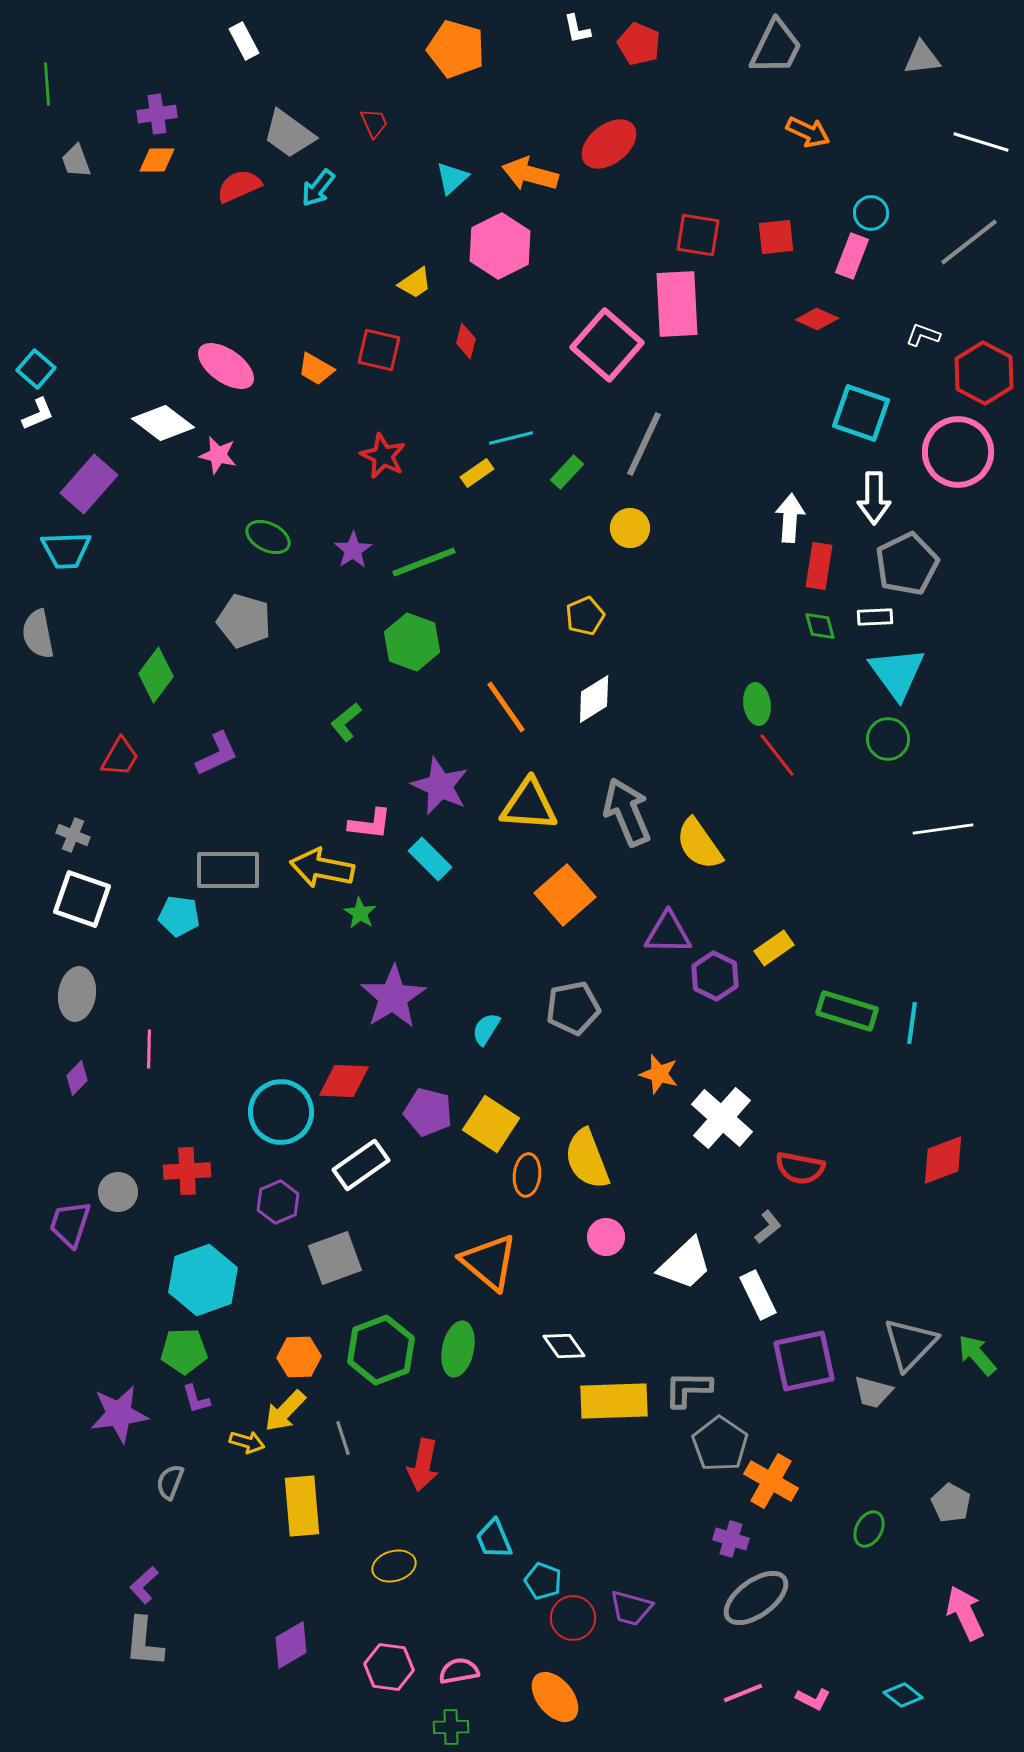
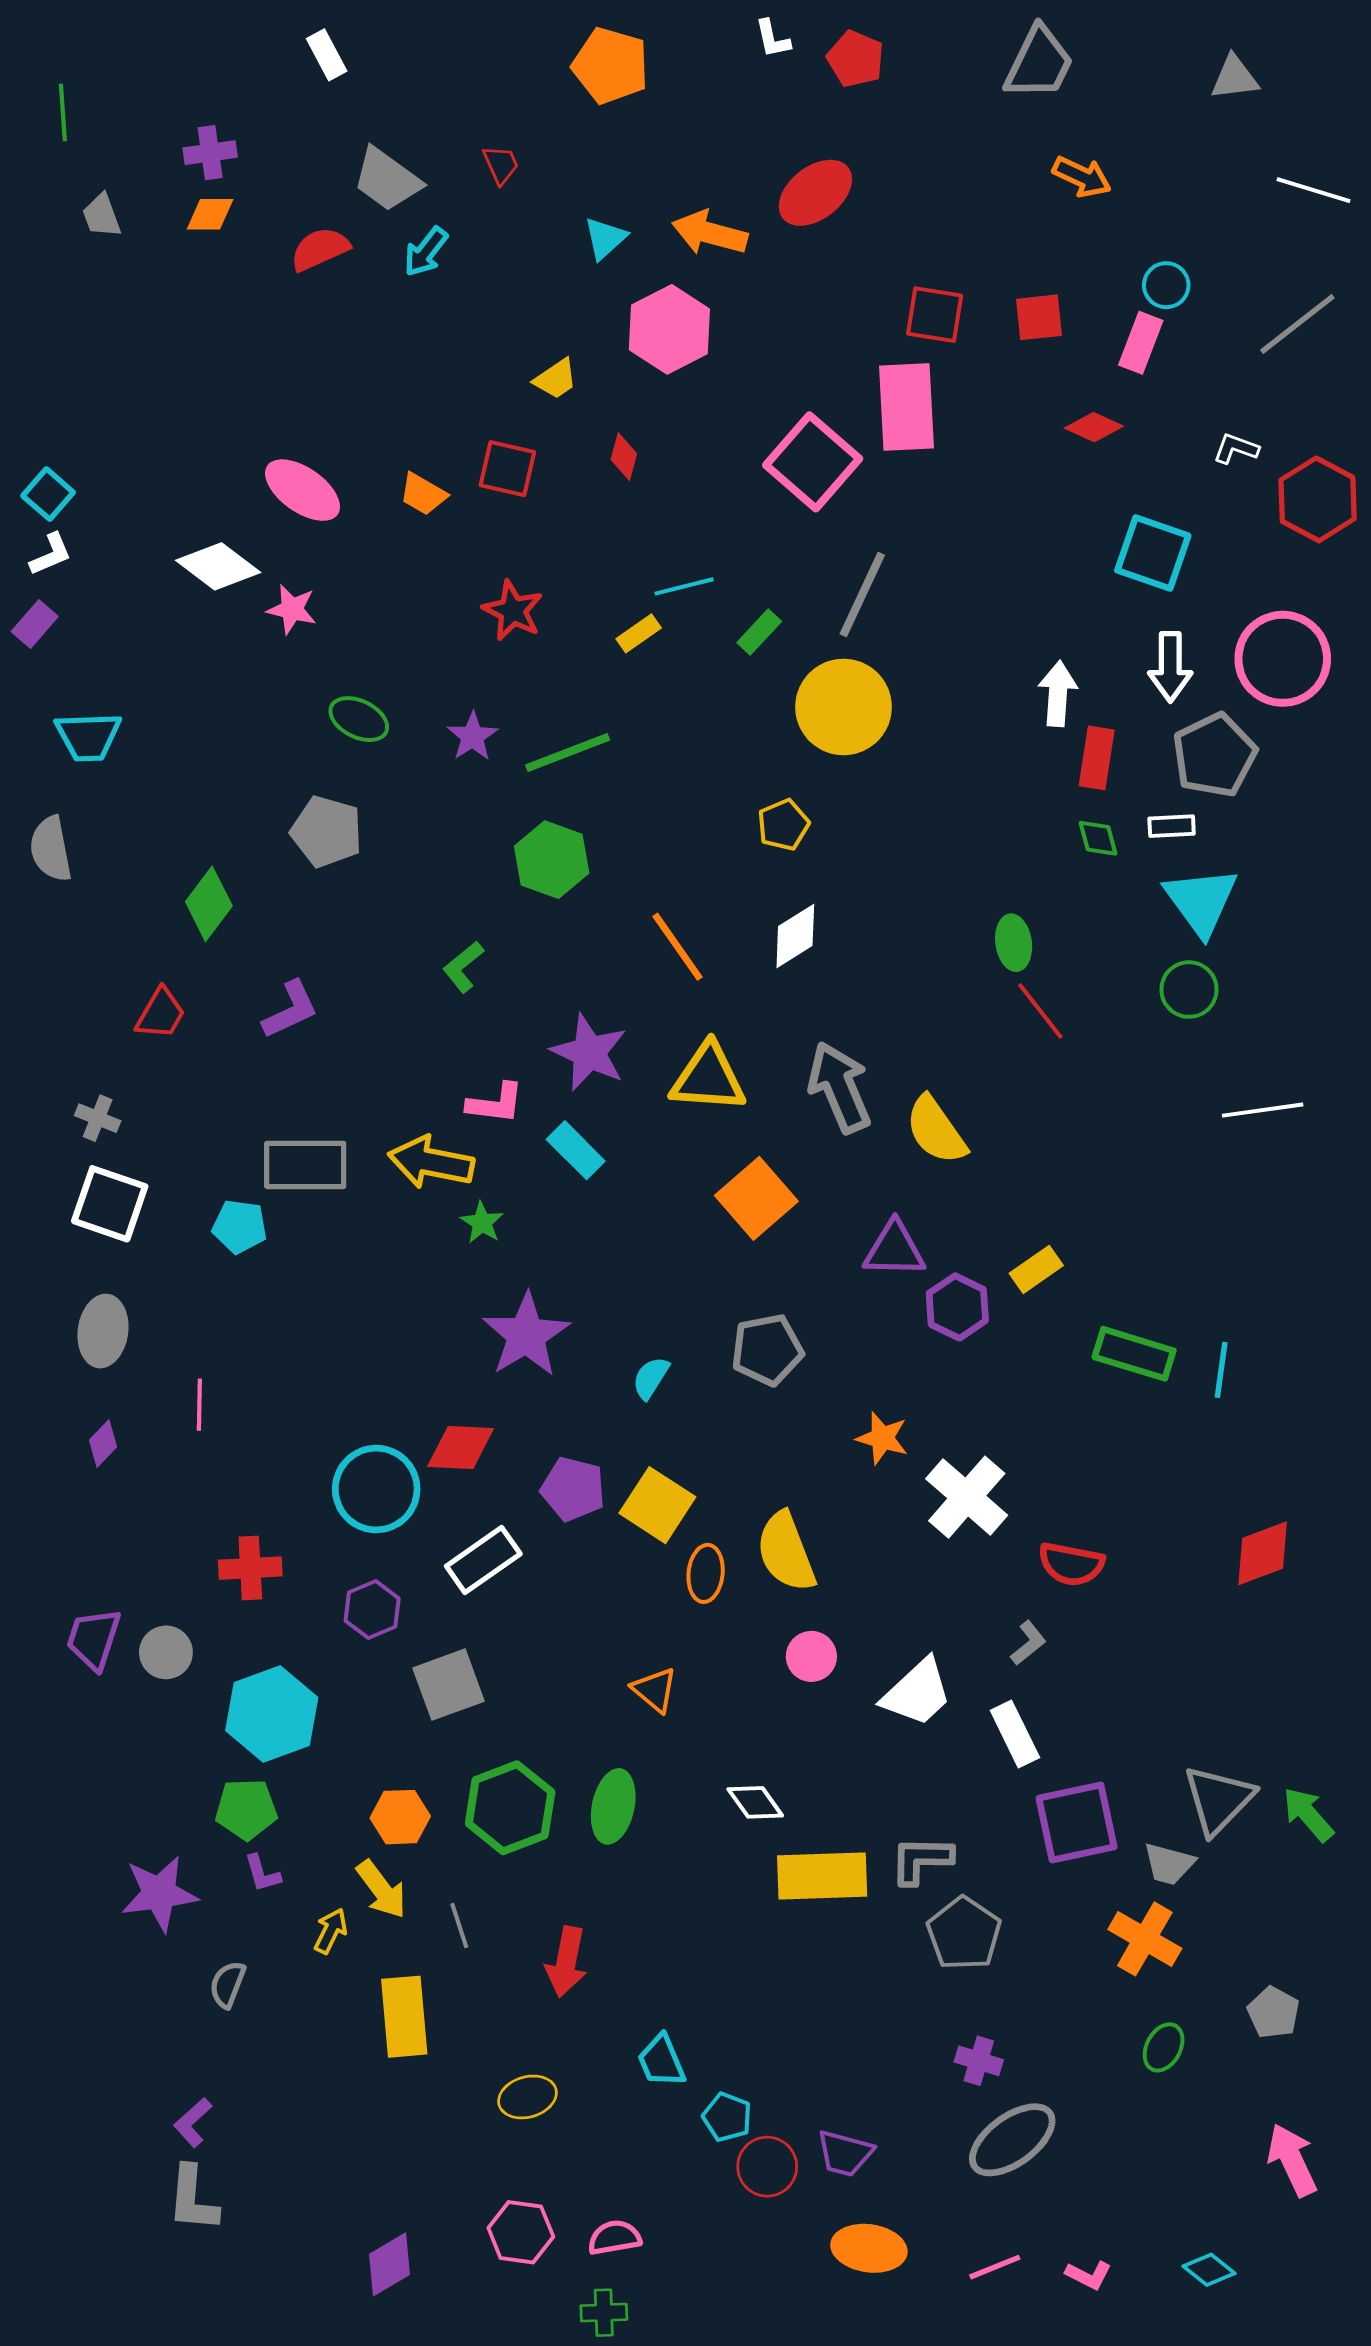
pink circle: (958, 452) -> (1283, 659), moved
purple rectangle: (89, 484) -> (35, 624), moved, size x0.6
yellow circle: (630, 528) -> (844, 707), size x1.8
gray circle: (118, 1192) -> (166, 1652), moved
orange triangle: (489, 1262) -> (655, 1690), size x0.6
yellow arrow: (285, 1411) -> (382, 1889), turned -81
yellow arrow: (247, 1442) -> (331, 1931), turned -80
orange cross: (771, 1481) -> (1145, 1939), moved
purple diamond: (291, 1645) -> (390, 2264), moved
orange ellipse: (555, 1697) -> (869, 2248), moved, turned -42

